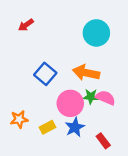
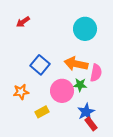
pink semicircle: (105, 98) -> (96, 73), moved, turned 78
orange star: (19, 119) -> (21, 92), moved
blue star: (75, 127) -> (86, 112), moved

